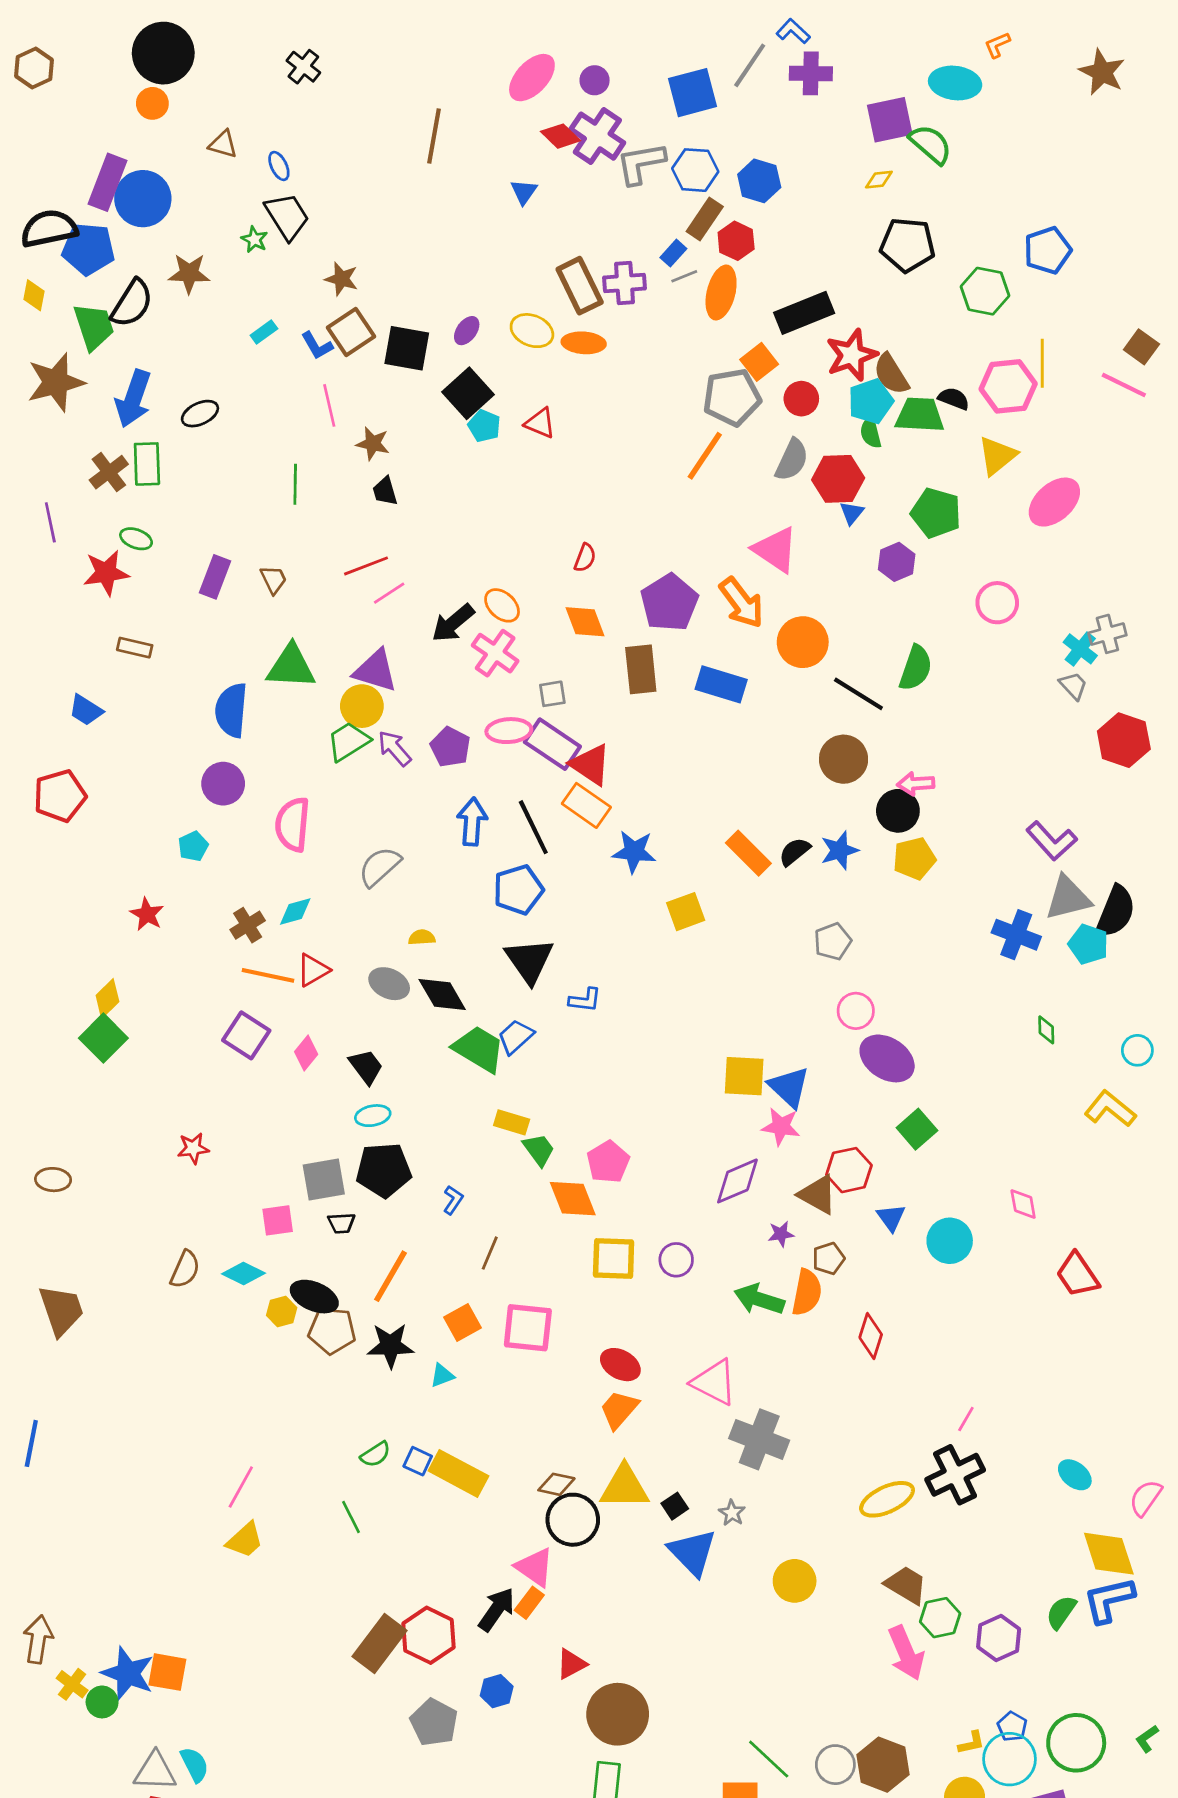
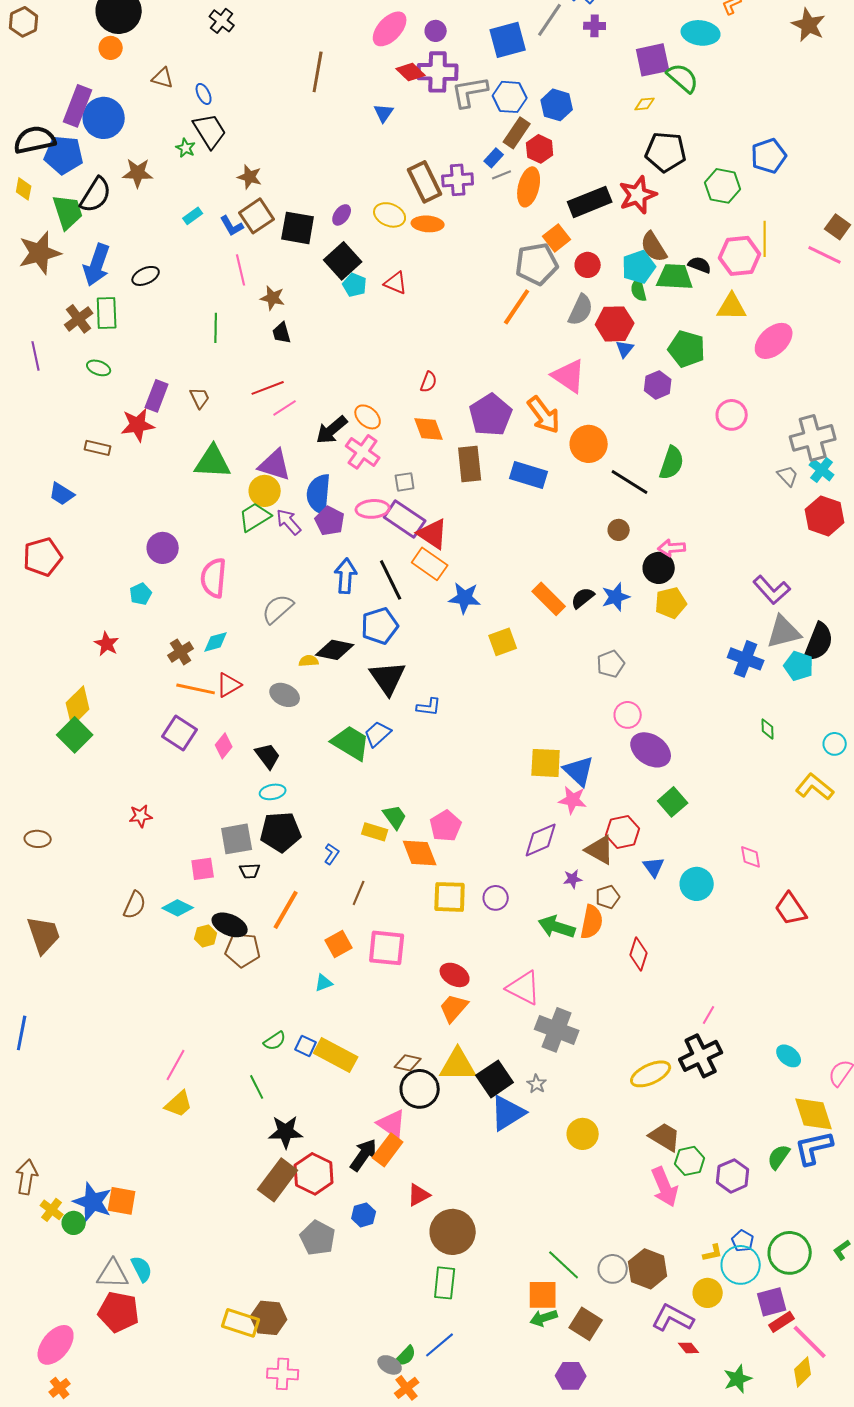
purple cross: (811, 73) -> (595, 26), size x0.7
purple cross: (597, 136) -> (438, 72), turned -33
red star: (852, 355) -> (638, 195), moved
yellow triangle: (997, 456) -> (732, 307), turned 40
red star: (106, 573) -> (138, 425), moved
gray cross: (1107, 634) -> (813, 438), size x1.6
cyan cross: (1080, 649) -> (822, 470), moved
blue semicircle: (231, 710) -> (319, 494), moved
brown circle: (844, 759) -> (619, 530), size x0.6
black diamond: (442, 995) -> (335, 650), moved, turned -48
yellow diamond: (107, 999) -> (78, 706), size x1.4
yellow rectangle: (512, 1122) -> (375, 832), moved
black star: (390, 1346) -> (286, 1132), moved
black square: (675, 1506) -> (495, 1079), size x1.8
blue triangle: (692, 1552) -> (508, 1113), turned 42
orange rectangle: (529, 1603) -> (388, 1150), size x1.4

